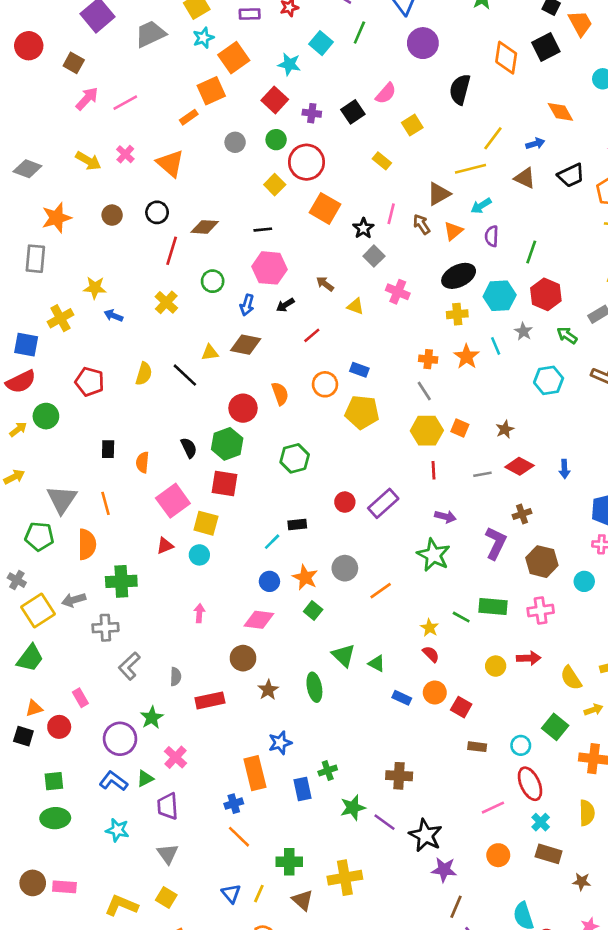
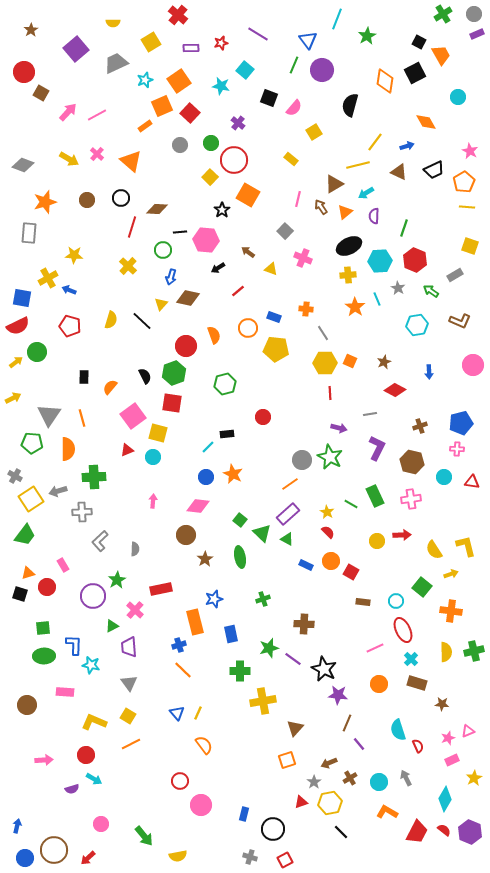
green line: (359, 33) -> (294, 65), moved
cyan star: (203, 38) -> (145, 80), moved
brown square: (74, 63) -> (41, 93), moved
red square: (275, 100) -> (190, 113), moved
black square: (353, 112) -> (269, 98), moved, turned -36
purple cross: (312, 113) -> (238, 123), turned 32
black star: (363, 228) -> (222, 210), moved
black line: (263, 230) -> (180, 232), moved
blue arrow: (247, 305) -> (171, 277), moved
blue arrow: (113, 316) -> (69, 290), moved
yellow triangle: (210, 353) -> (161, 304), turned -40
orange cross: (428, 359) -> (306, 309), moved
orange semicircle: (142, 462) -> (110, 387), turned 35
blue arrow: (564, 469) -> (429, 372), moved
gray line: (482, 474) -> (370, 414), moved
purple rectangle: (383, 503) -> (288, 514), moved
brown cross: (522, 514) -> (420, 426), moved
gray circle: (345, 568) -> (302, 460), moved
green rectangle: (493, 607) -> (375, 496), turned 60
green square: (313, 610) -> (240, 520), moved
red rectangle: (210, 700) -> (161, 589), moved
green cross: (328, 771) -> (263, 599), moved
blue L-shape: (113, 781) -> (74, 645), moved, turned 55
green cross: (289, 862) -> (240, 671), moved
pink rectangle: (64, 887) -> (65, 692), moved
brown triangle: (303, 900) -> (295, 728), moved, turned 30

